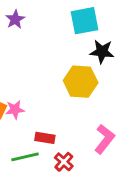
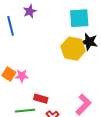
yellow hexagon: (81, 82) -> (73, 49), moved

